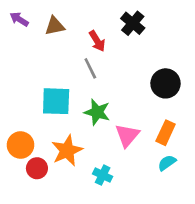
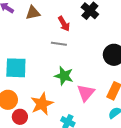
gray line: (90, 68) -> (59, 44), turned -56
cyan square: (56, 101) -> (16, 68), moved

